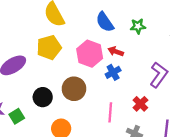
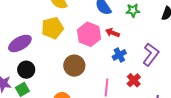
blue cross: (113, 72) -> (119, 55), moved
black circle: (43, 97) -> (26, 70), moved

